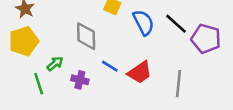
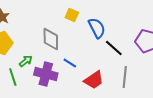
black line: (176, 24) -> (114, 48), moved
red trapezoid: (140, 72) -> (94, 80), moved
purple cross: (80, 80) -> (46, 74), size x1.6

